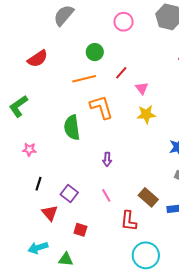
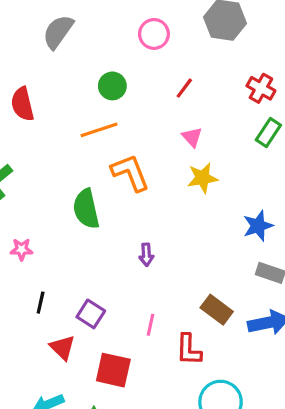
red semicircle: (38, 59) -> (22, 104), turned 115
red line: (121, 73) -> (184, 88), moved
pink line: (106, 195) -> (150, 325), moved, turned 48
red square: (80, 230) -> (113, 370), size x1.6

